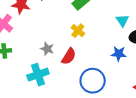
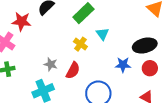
cyan triangle: (122, 20) -> (103, 34), moved

